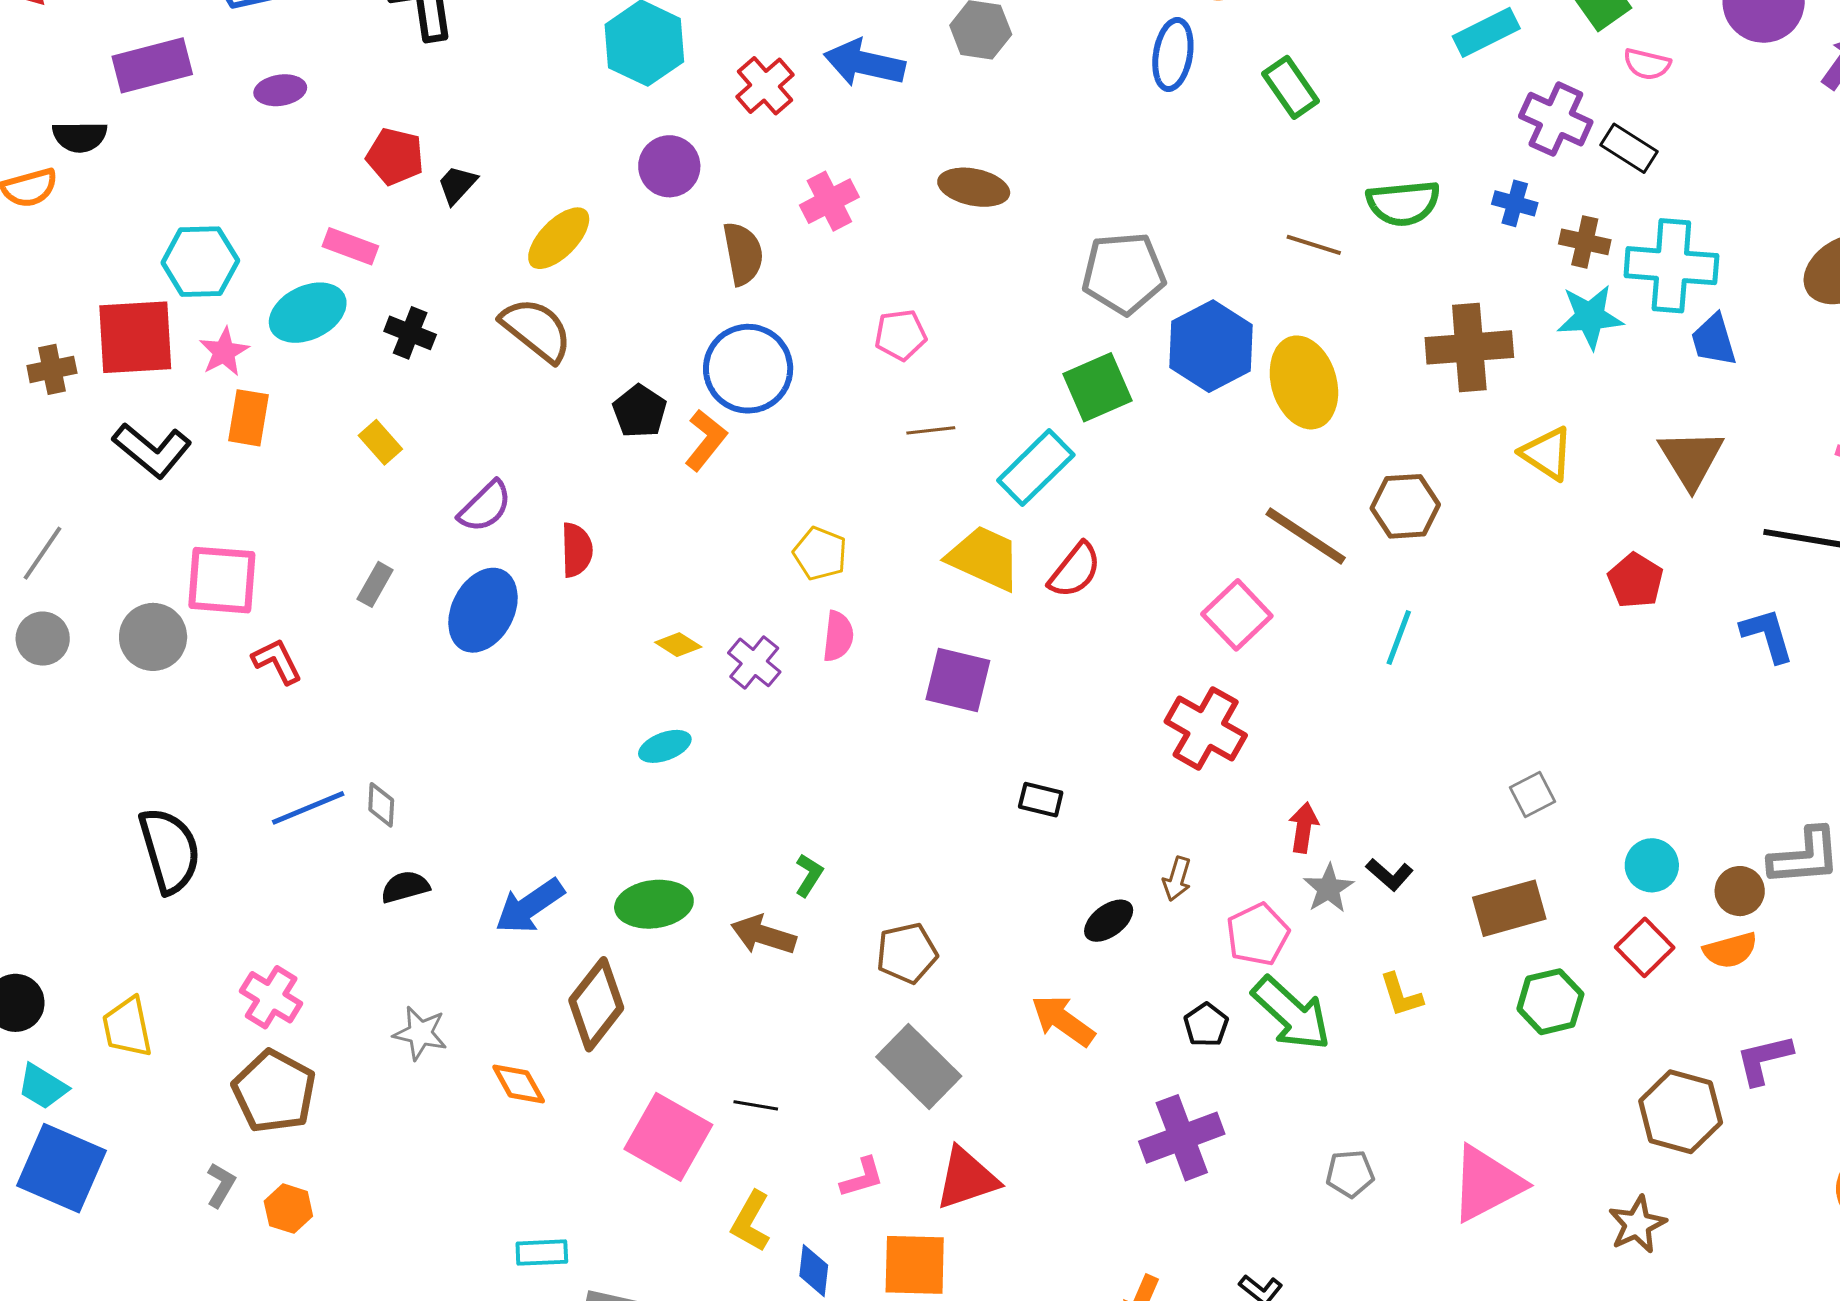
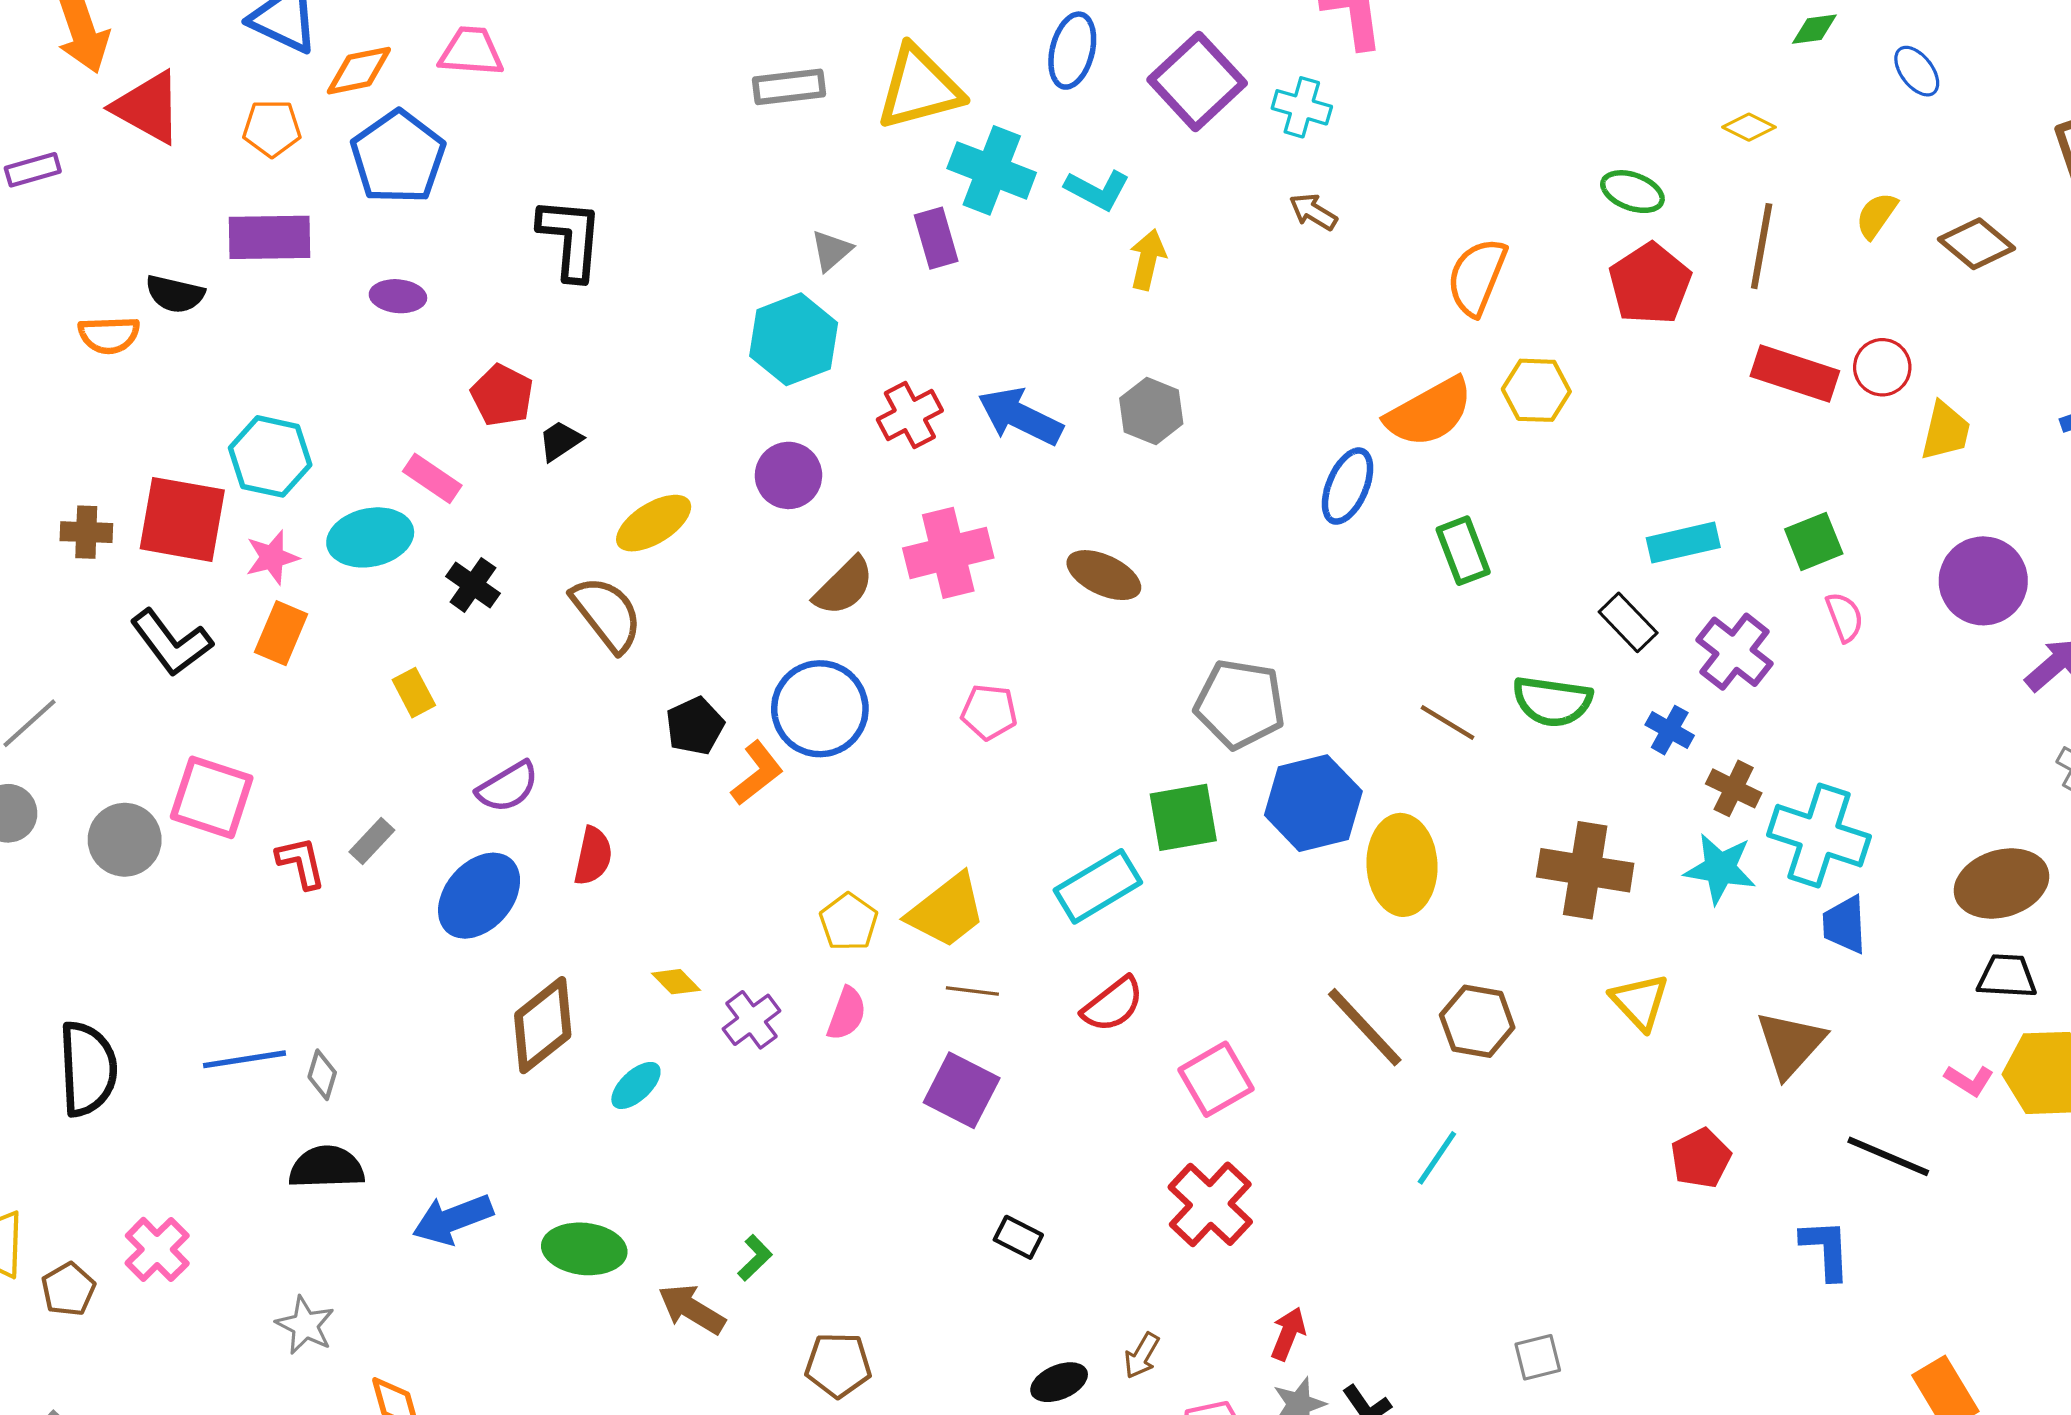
pink semicircle: (1647, 64) -> (1845, 617), turned -138
black rectangle: (1629, 148) -> (1628, 622), moved
pink cross: (829, 201) -> (948, 553), size x1.4
brown semicircle: (743, 254) -> (844, 586), turned 42
brown line: (931, 430) -> (972, 991), moved
yellow trapezoid: (984, 558) -> (947, 911), moved, turned 104
pink square: (1237, 615) -> (1216, 1079), moved
red L-shape: (277, 661) -> (301, 863), moved
cyan ellipse: (665, 746) -> (636, 1085), turned -36
black semicircle: (405, 887) -> (327, 1167), size x1.4
brown diamond: (596, 1004) -> (543, 1025), moved
brown pentagon: (274, 1091) -> (68, 1289), moved, size x0.6

